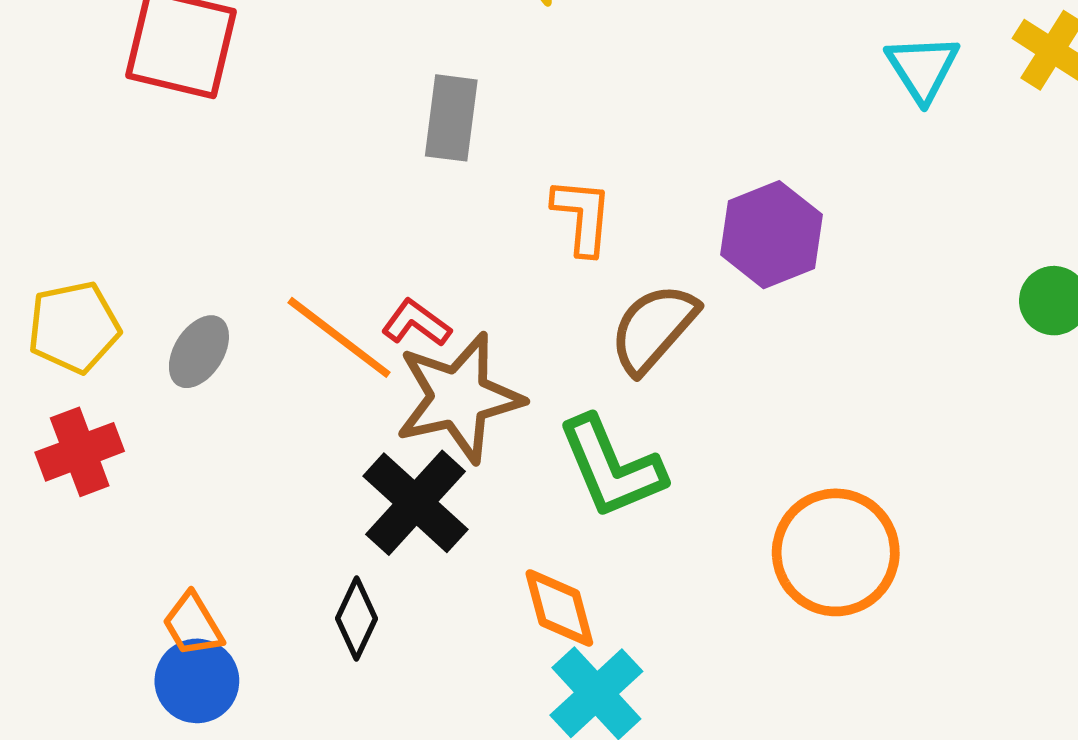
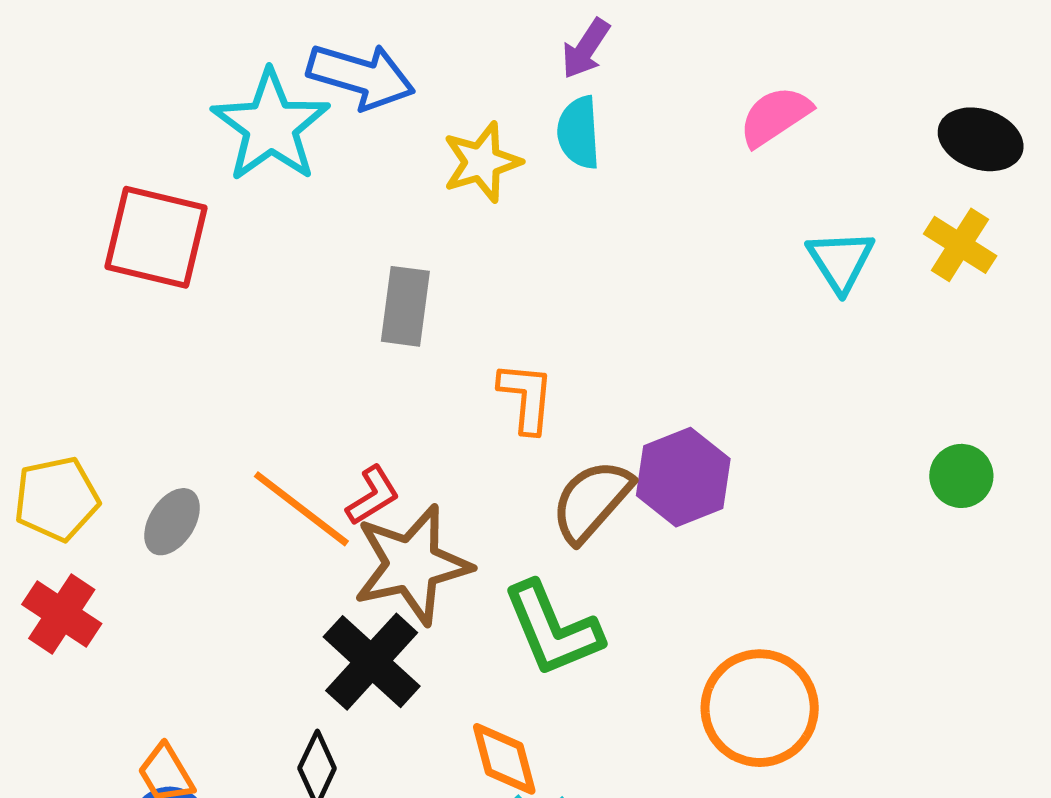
purple hexagon: (771, 235) -> (683, 477), moved
red L-shape: (416, 323) -> (373, 496), turned 112
red cross: (80, 452) -> (62, 614), turned -36

